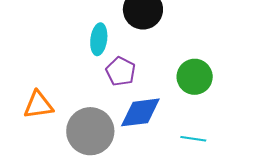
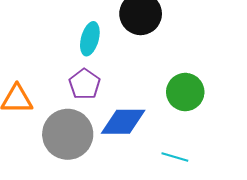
purple pentagon: (121, 71) -> (84, 84), moved

